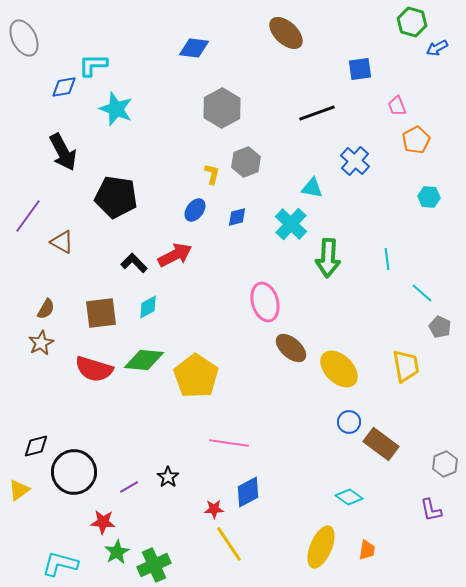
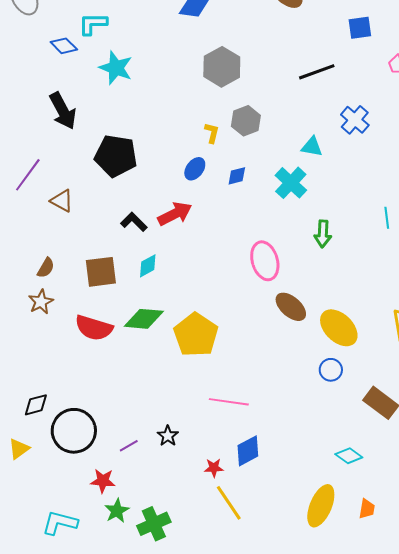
blue diamond: (64, 87) -> (64, 46), turned 56
green arrow: (328, 258) -> (323, 234), moved, size x0.7
blue circle: (349, 422) -> (331, 370), moved

